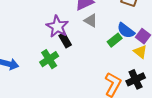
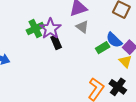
green cross: (49, 59) -> (35, 28), moved
black cross: (136, 79) -> (118, 87), turned -36

